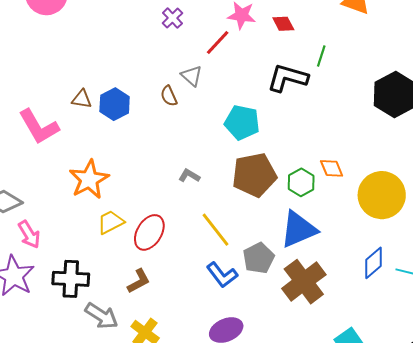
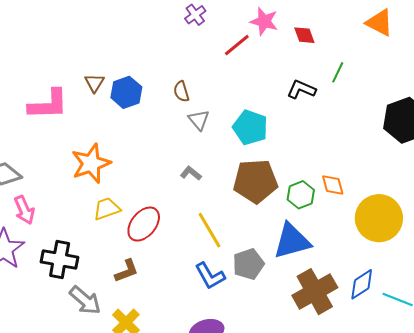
gray triangle: (192, 76) -> (199, 120), moved
black L-shape: (288, 78) -> (301, 89), size x0.7
brown triangle: (82, 99) -> (95, 83), turned 45
pink L-shape: (39, 127) -> (48, 104), turned -69
brown cross: (304, 282) -> (315, 292), moved

